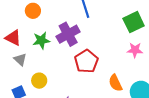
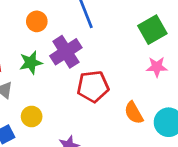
orange circle: (33, 11) -> (37, 21), moved
red pentagon: (86, 61) -> (93, 86), turned 30

